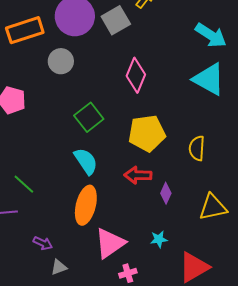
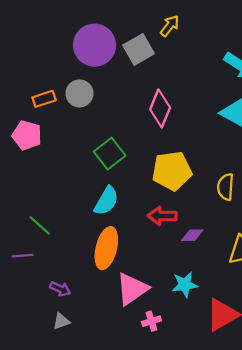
orange rectangle: (25, 30) -> (44, 99), moved, size x0.6
cyan semicircle: (86, 161) -> (106, 201), turned 64
purple diamond: (166, 193) -> (192, 235), turned 65
cyan star: (159, 239) -> (185, 285), size x1.4
gray triangle: (59, 267) -> (61, 321), moved

